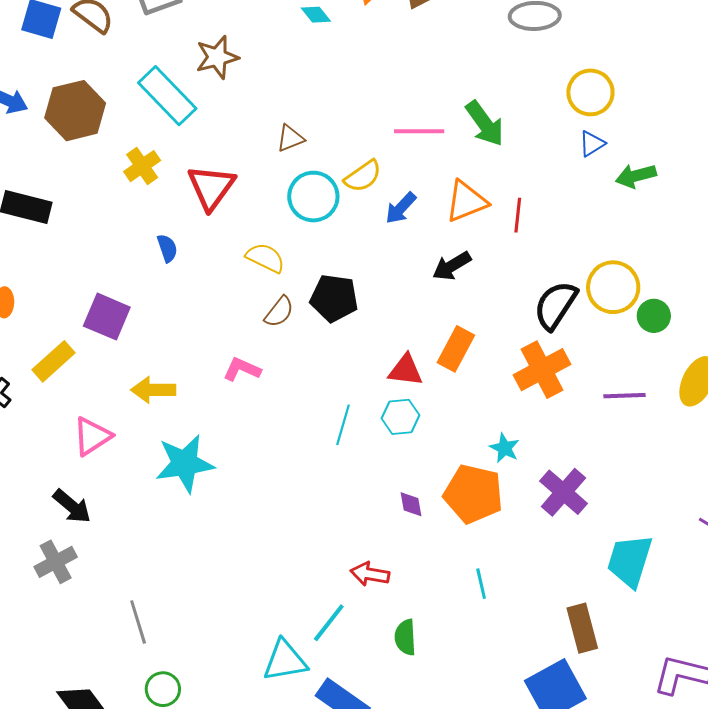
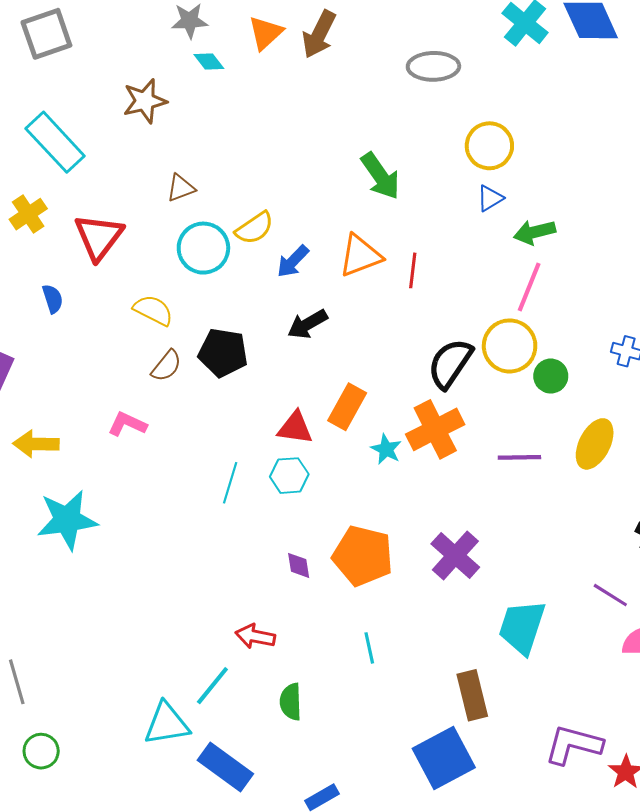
brown star: (217, 57) -> (145, 101), moved
pink line: (419, 131) -> (529, 287), moved, turned -69
black arrow: (452, 266) -> (307, 324), moved
cyan star: (505, 448) -> (386, 449), moved

